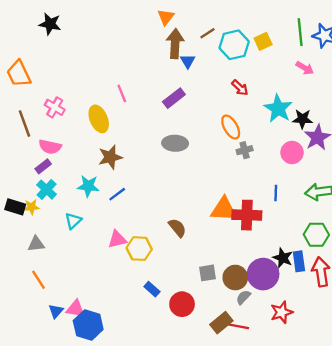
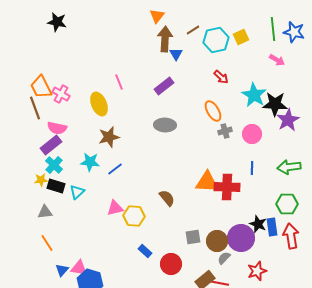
orange trapezoid: (19, 74) -> (41, 87), moved
black star: (302, 119) -> (275, 104), size x1.4
pink circle: (292, 152) -> (252, 134), moved
purple rectangle: (43, 166) -> (51, 145), size x1.5
black rectangle: (15, 207) -> (56, 186), moved

